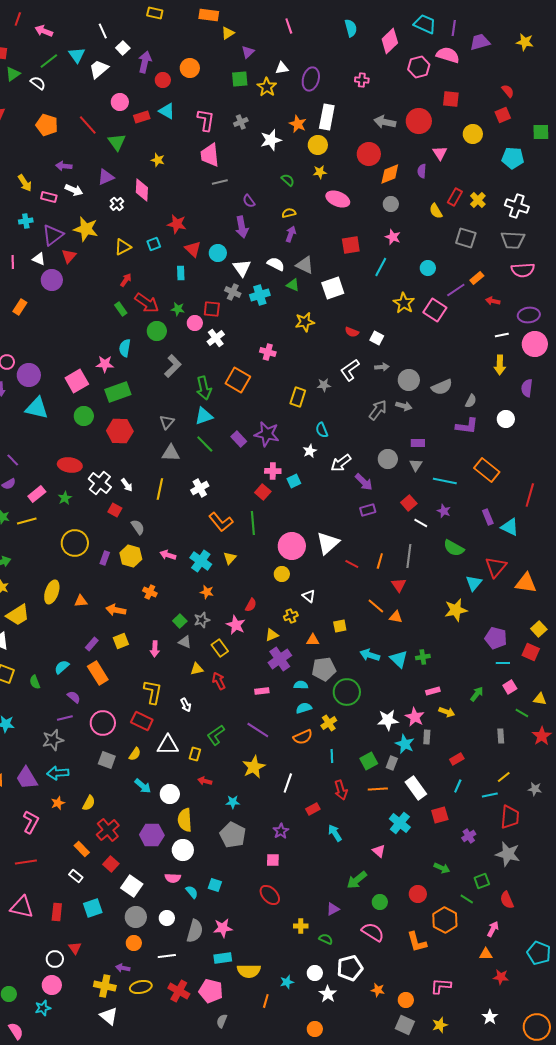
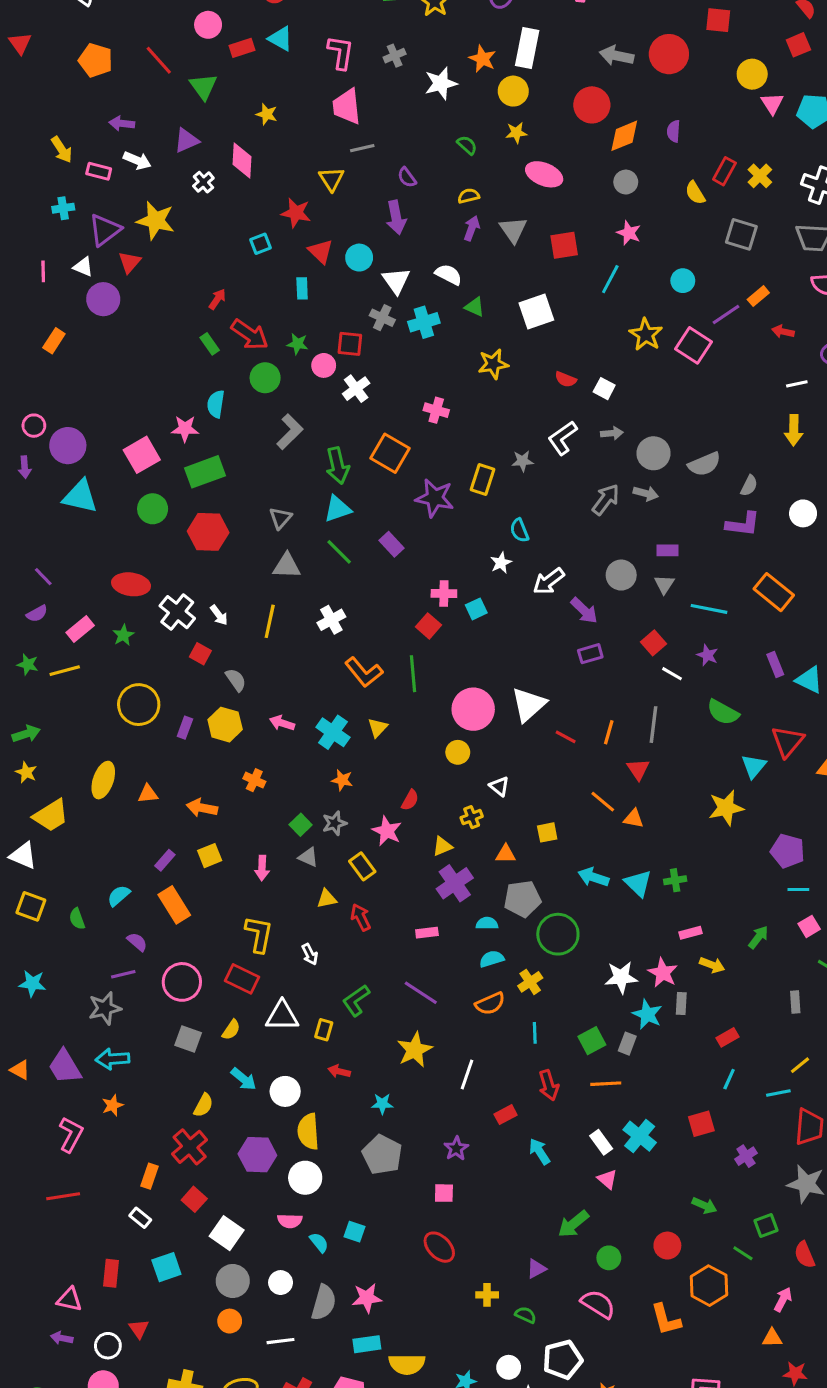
pink triangle: (440, 153) -> (772, 103), moved
yellow triangle: (123, 247) -> (331, 179), moved, turned -36
gray triangle: (305, 265) -> (513, 230), moved, turned 30
purple star: (267, 434) -> (435, 498), moved
white rectangle: (416, 788) -> (601, 1142), moved, size x0.7
yellow semicircle: (89, 803) -> (203, 1105), moved
orange rectangle: (82, 849) -> (150, 1176), turned 63
pink triangle: (22, 907) -> (69, 1299), moved, size x0.7
purple arrow: (123, 968) -> (62, 1338), moved

